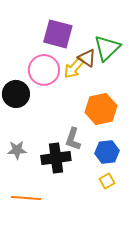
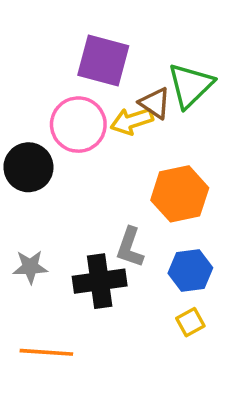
yellow arrow: (74, 68) -> (132, 121), turned 30

